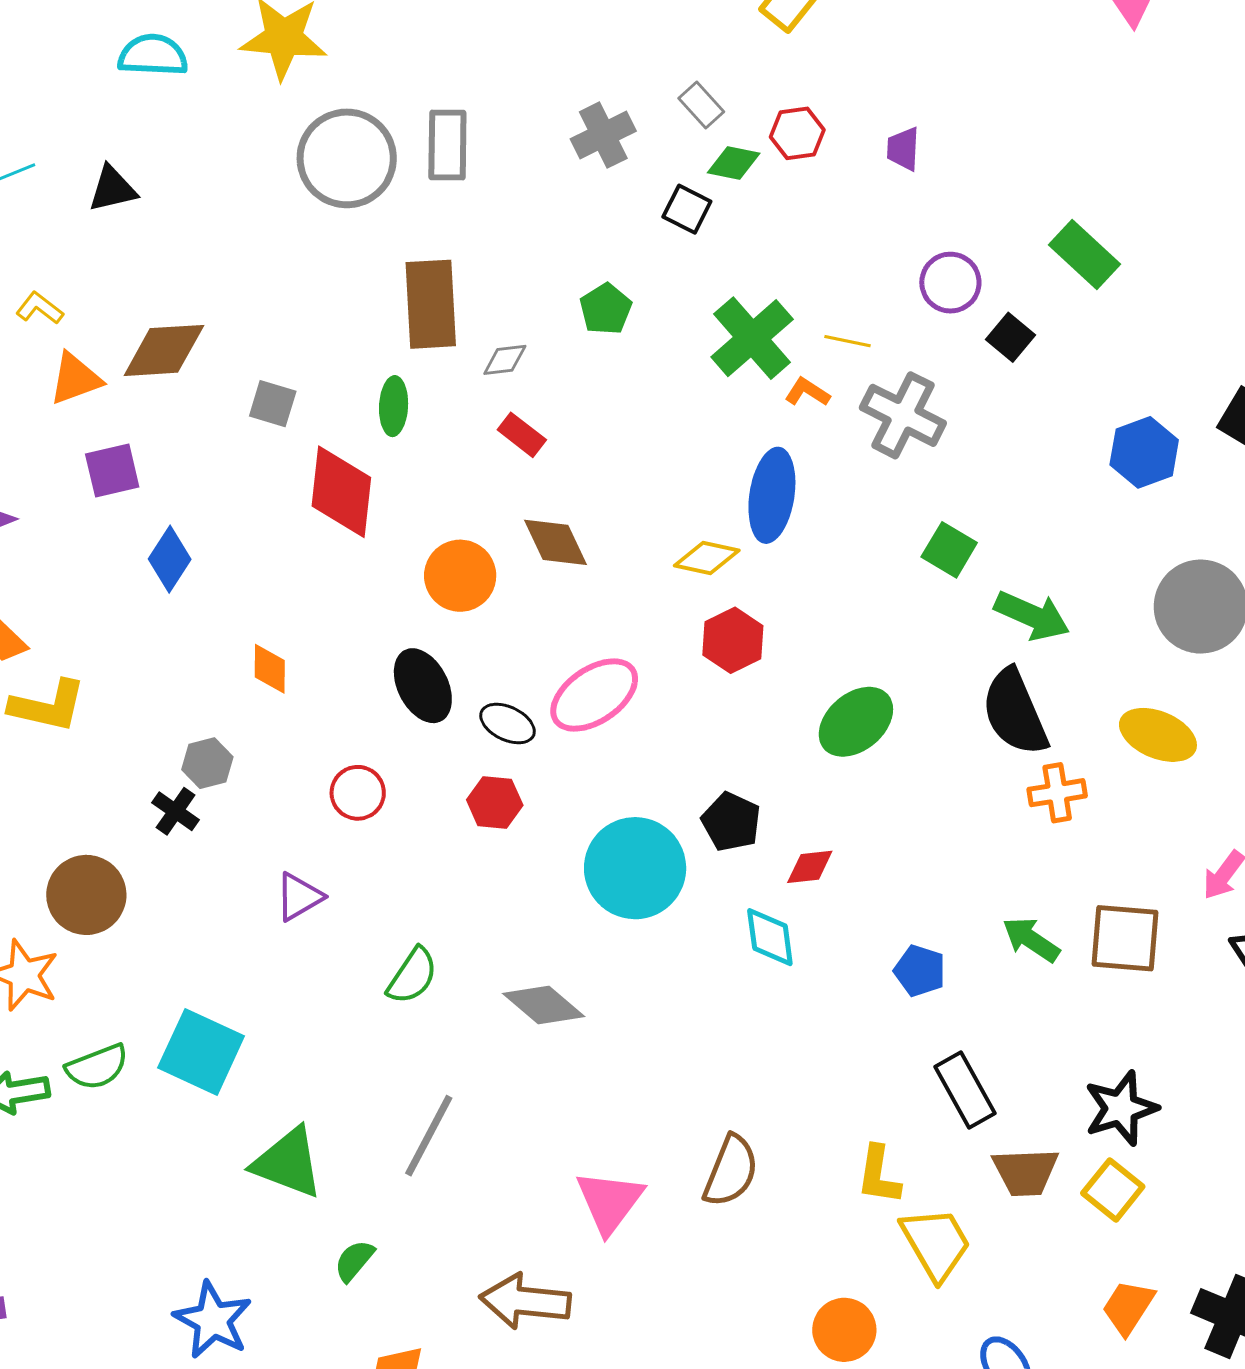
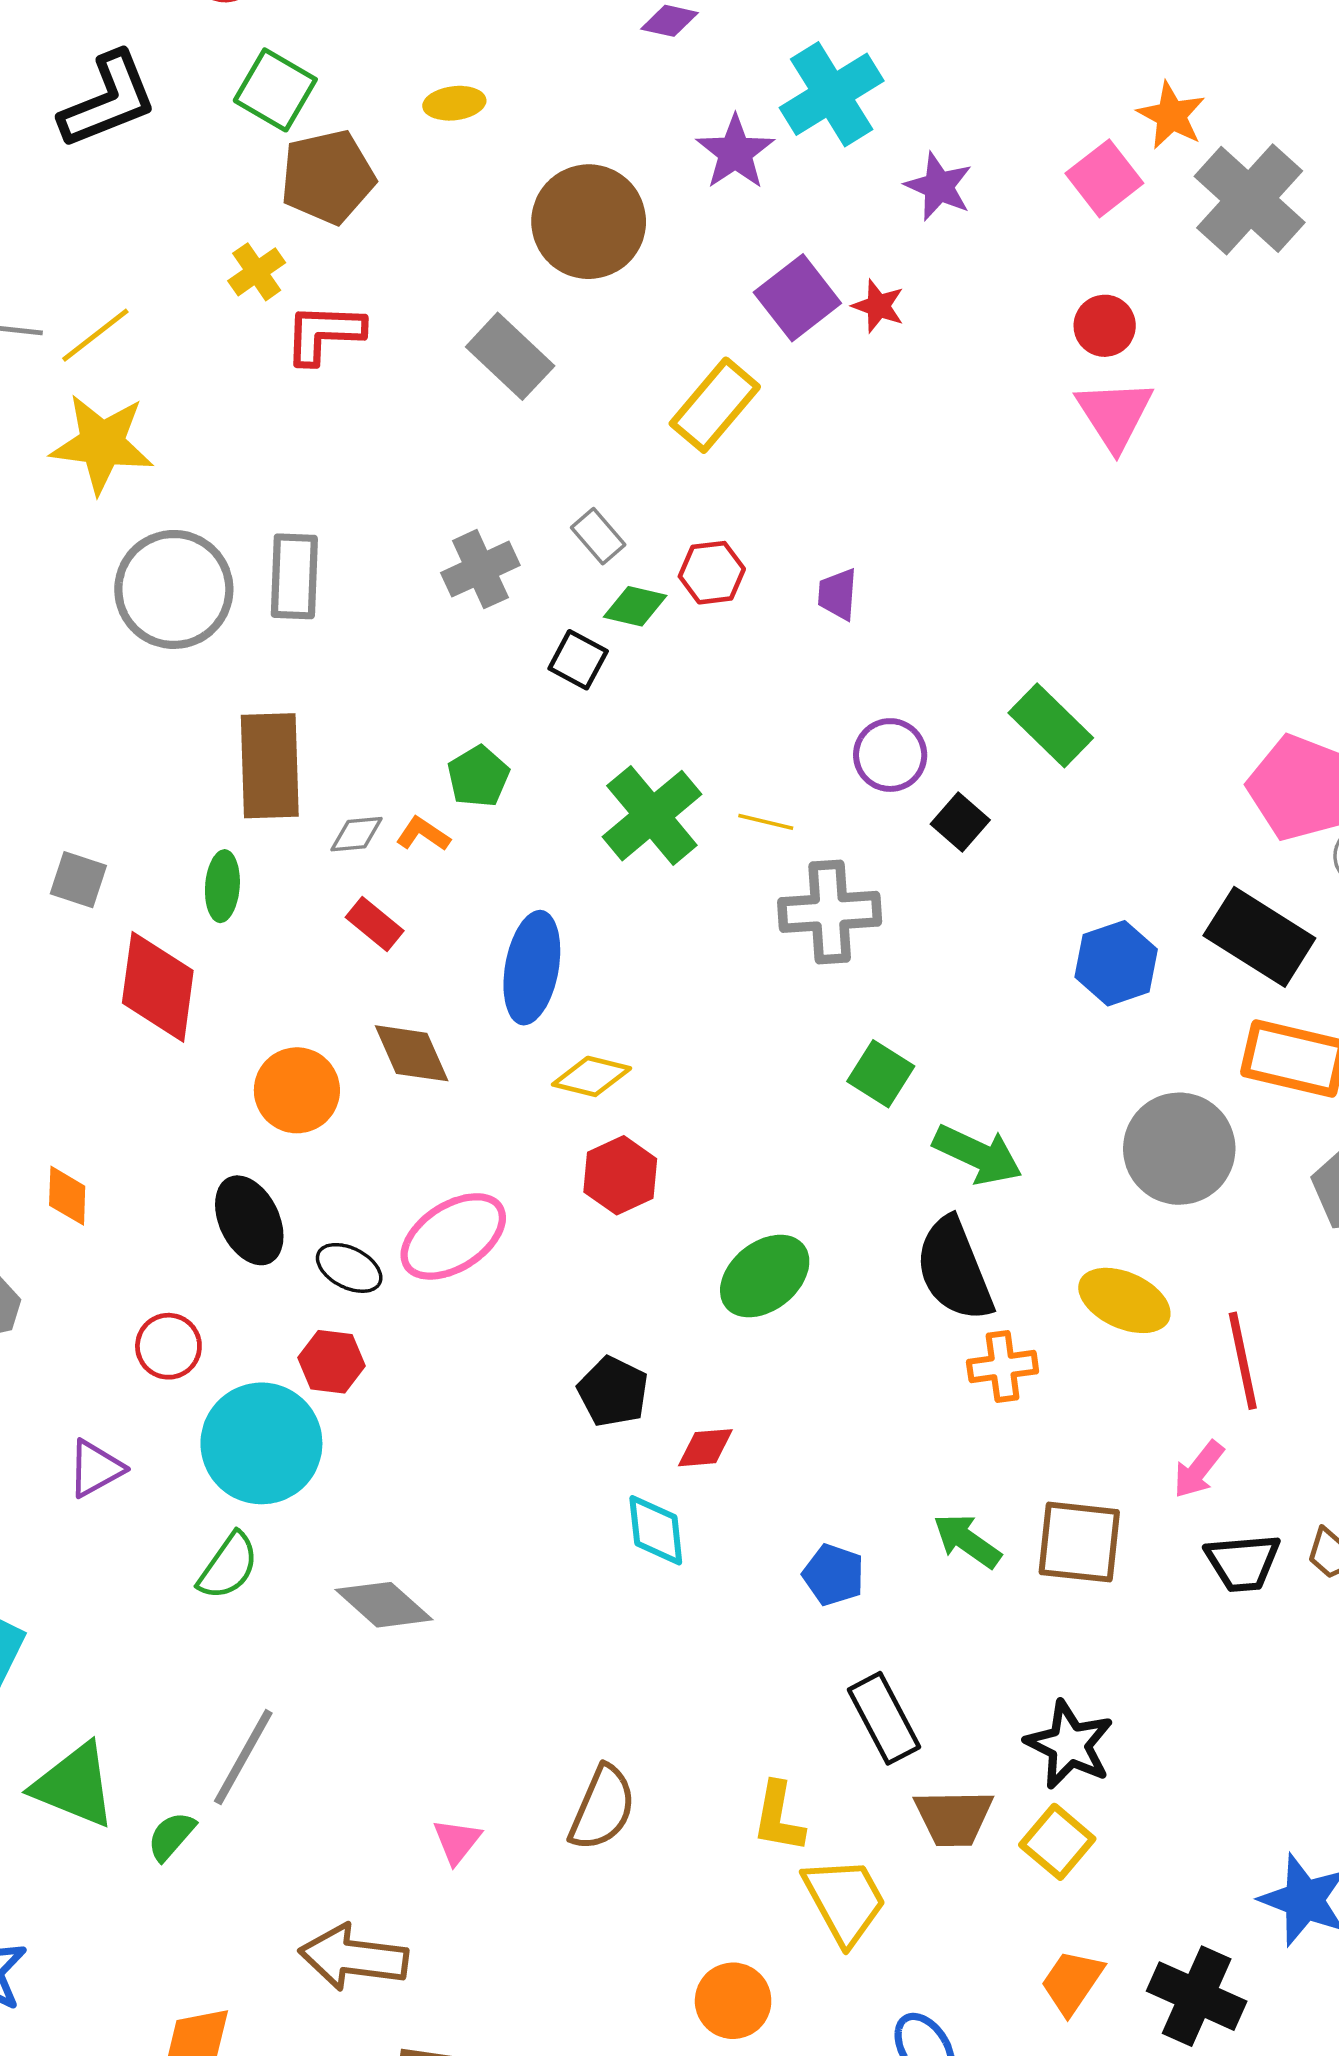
orange L-shape: (807, 392) -> (423, 834), moved
gray cross: (903, 415) -> (830, 912), turned -32
blue ellipse: (772, 495) -> (532, 968), moved
cyan circle: (635, 868) -> (261, 1443), moved
black star: (1121, 1108) -> (1069, 1745), turned -30
pink triangle: (610, 1202) -> (457, 1841), size x0.6
green semicircle: (354, 1261) -> (171, 1836), moved

